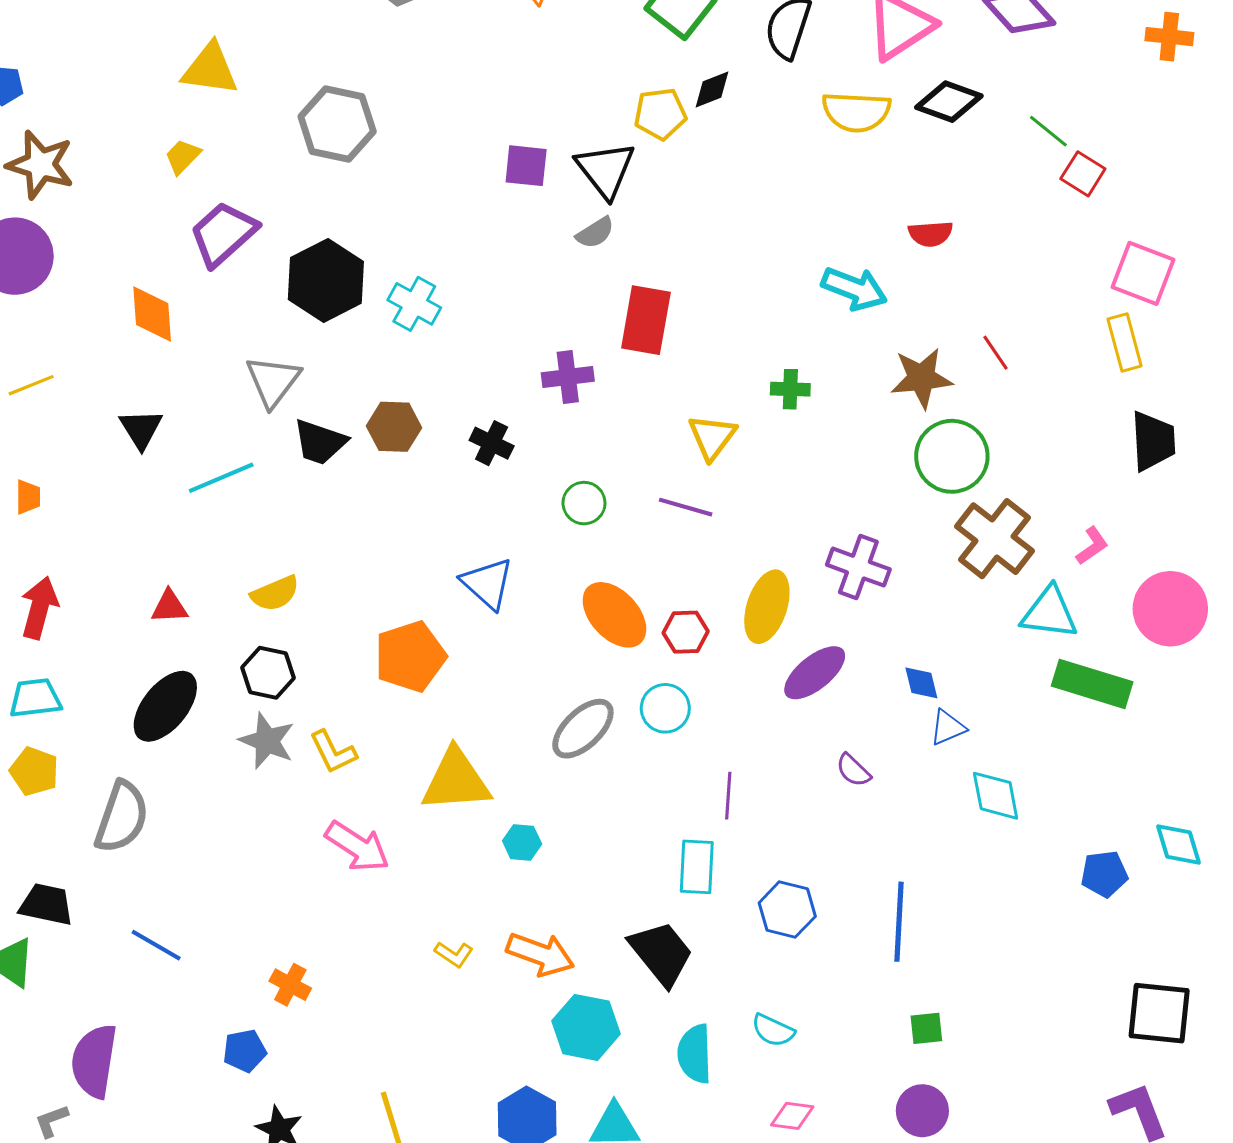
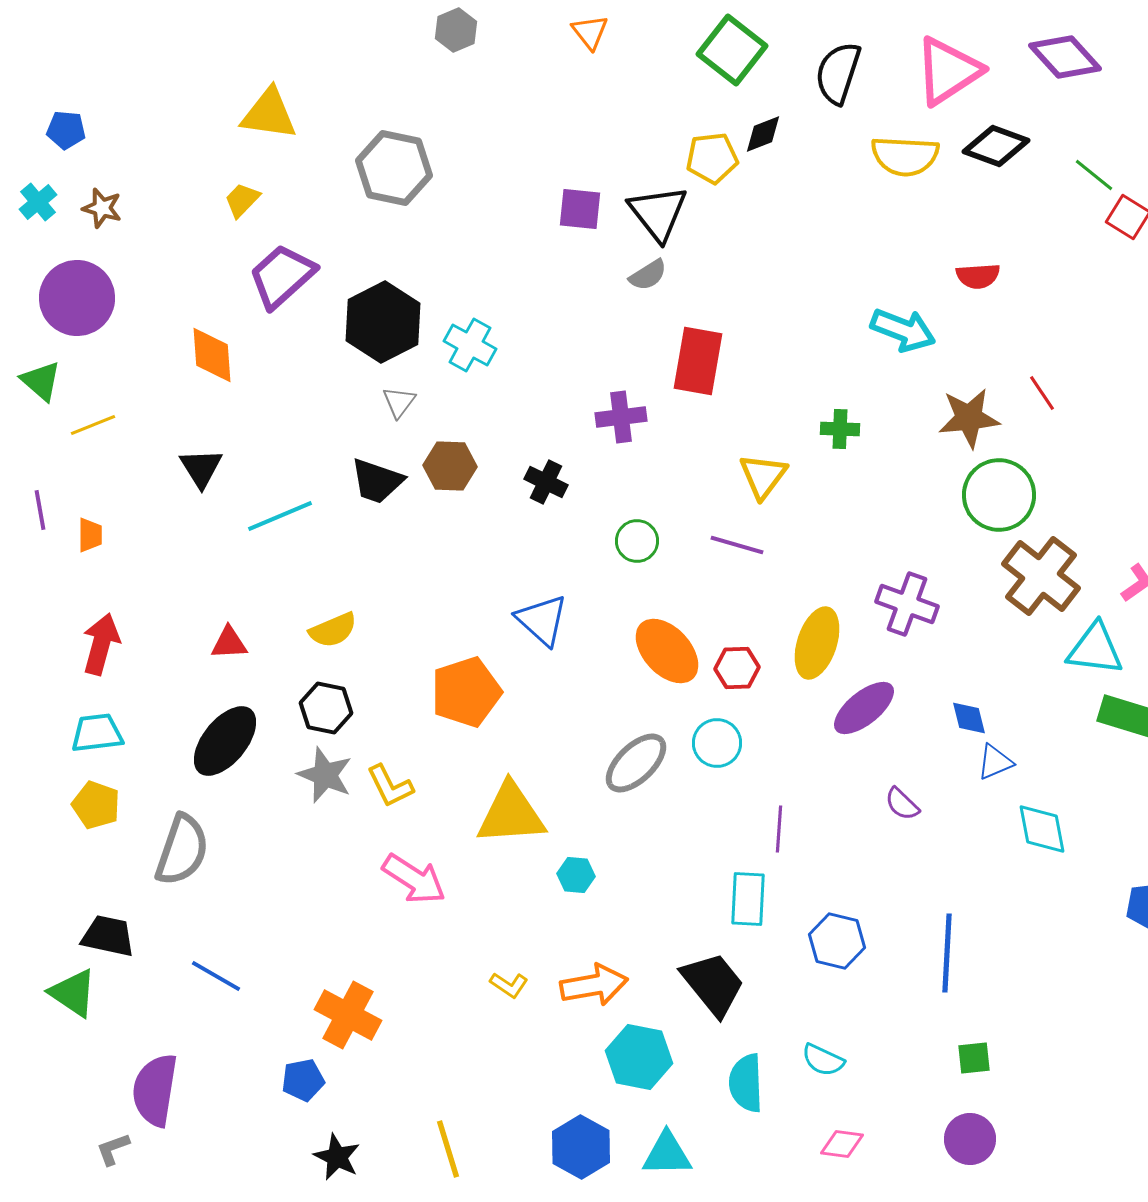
brown star: (40, 165) -> (102, 208), size x0.6
gray triangle: (273, 381) -> (399, 402), moved, size x0.6
orange arrow: (540, 954) -> (594, 985), turned -30
orange cross: (290, 985) -> (348, 1015), size x1.6

